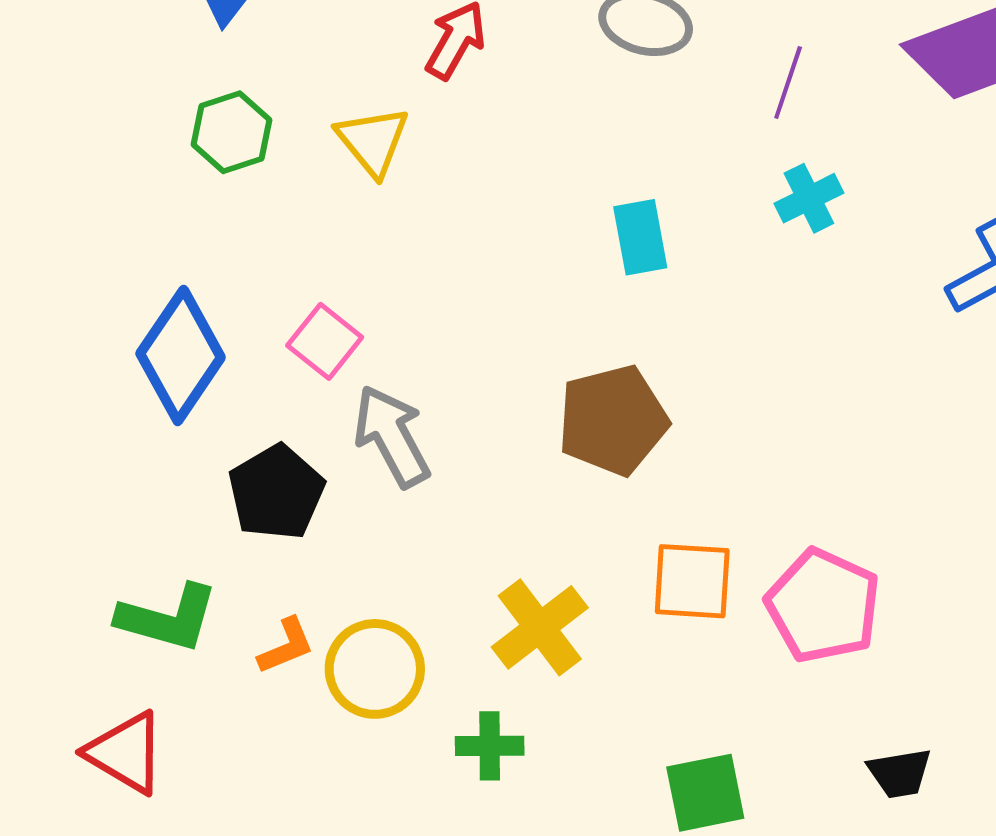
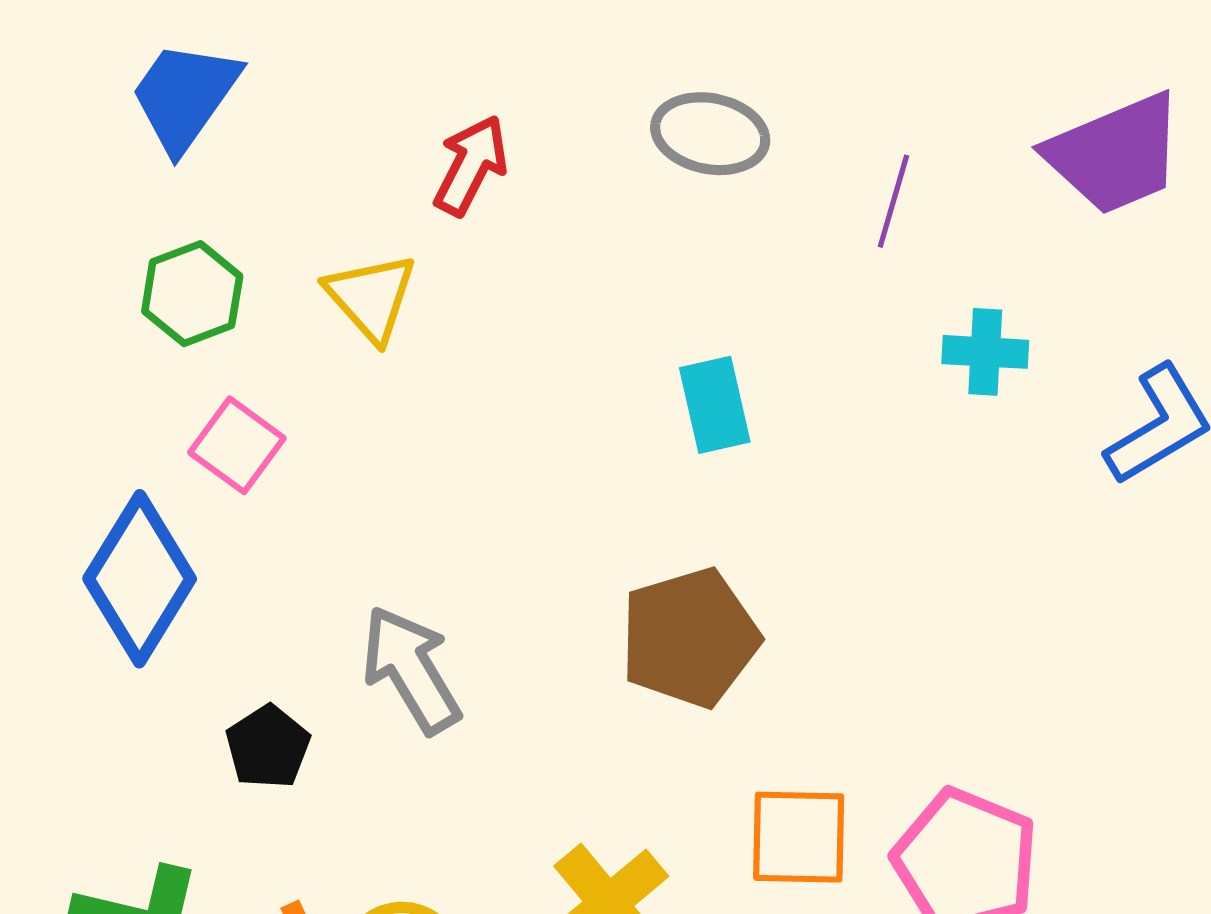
cyan cross: (809, 198) -> (985, 352), moved, turned 32
pink square: (325, 341) -> (237, 445), moved
black pentagon: (276, 492) -> (268, 747), size x0.7

